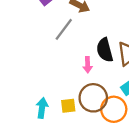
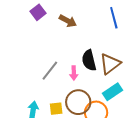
gray line: (64, 29) -> (50, 71), moved

